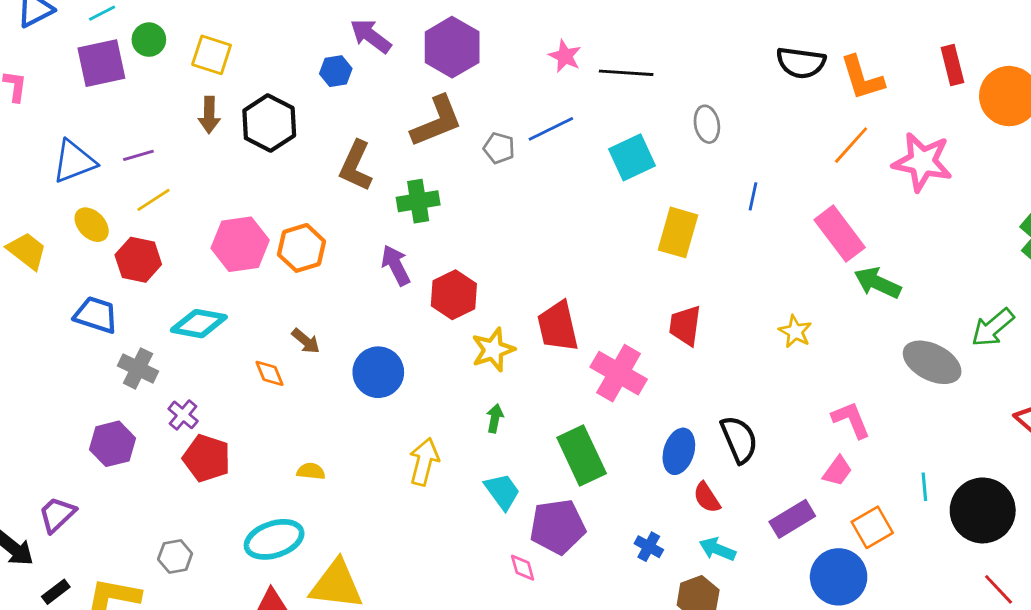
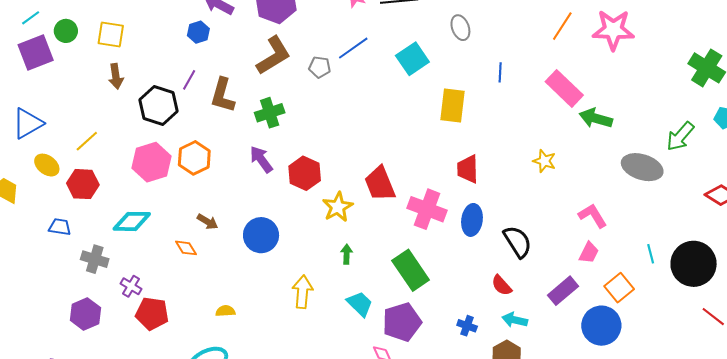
black hexagon: (269, 123) -> (158, 105), moved
purple line: (138, 155) -> (189, 80), moved, turned -35
blue trapezoid: (96, 315) -> (60, 227), size x0.7
blue ellipse: (679, 451) -> (472, 220), moved

